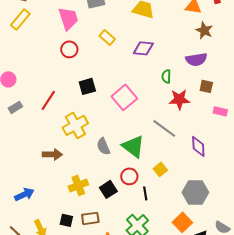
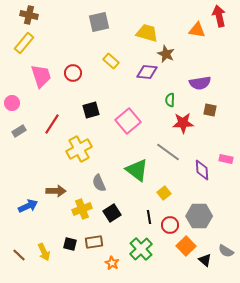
pink trapezoid: (68, 18) -> (41, 76), moved
brown star: (204, 30) -> (166, 54), moved
pink rectangle: (220, 111) -> (226, 159), moved
gray semicircle: (103, 146) -> (99, 183), moved
brown arrow: (52, 154) -> (56, 191), moved
red circle: (129, 176) -> (170, 225), moved
blue arrow: (24, 194) -> (28, 206), moved

